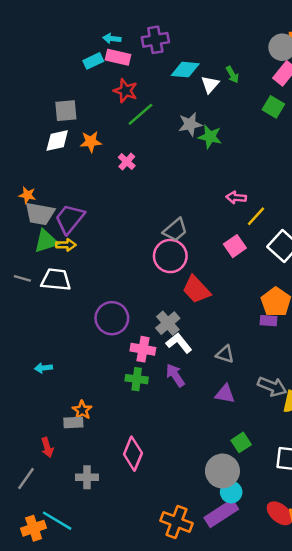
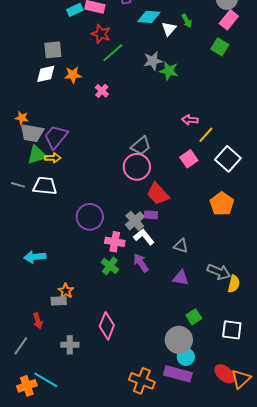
purple rectangle: (268, 321) -> (151, 215), moved
cyan arrow: (43, 368) -> (35, 257), size x1.5
green cross: (137, 379) -> (110, 266), turned 30
purple rectangle: (221, 513) -> (178, 374), turned 48

